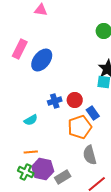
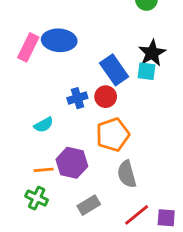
pink rectangle: (20, 49) -> (28, 47), moved
blue ellipse: (42, 60) -> (59, 40), turned 55
blue rectangle: (93, 113) -> (114, 70), moved, size x1.5
purple hexagon: (43, 169) -> (72, 163), moved

